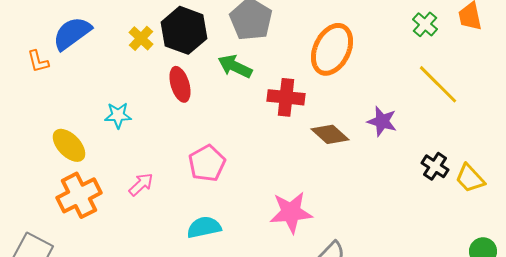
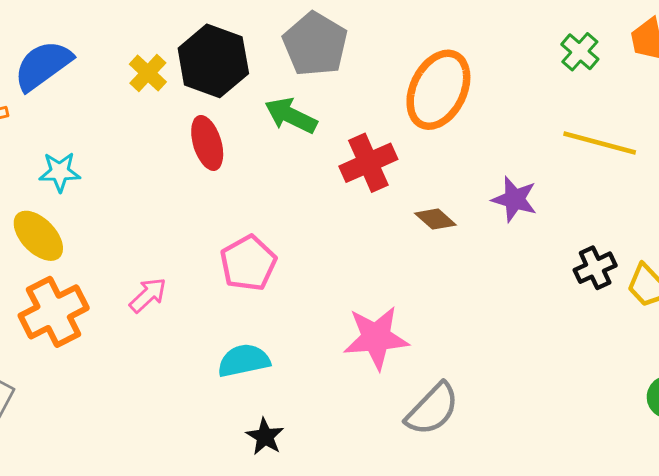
yellow line: (438, 84) -> (600, 143), turned -30
red cross: (286, 97) -> (368, 163), turned -30
cyan star: (118, 115) -> (60, 172), moved
brown diamond: (330, 134) -> (435, 219), size x0.7
black cross: (435, 166) -> (595, 268), turned 32

